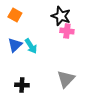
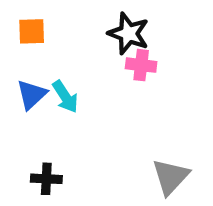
orange square: (15, 15) -> (32, 31), turned -32
gray triangle: (66, 79) -> (171, 177), moved

